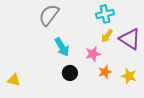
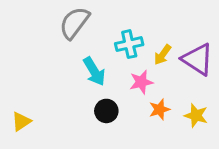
cyan cross: (105, 14) -> (129, 44), moved
yellow triangle: (14, 80) -> (21, 122), turned -48

